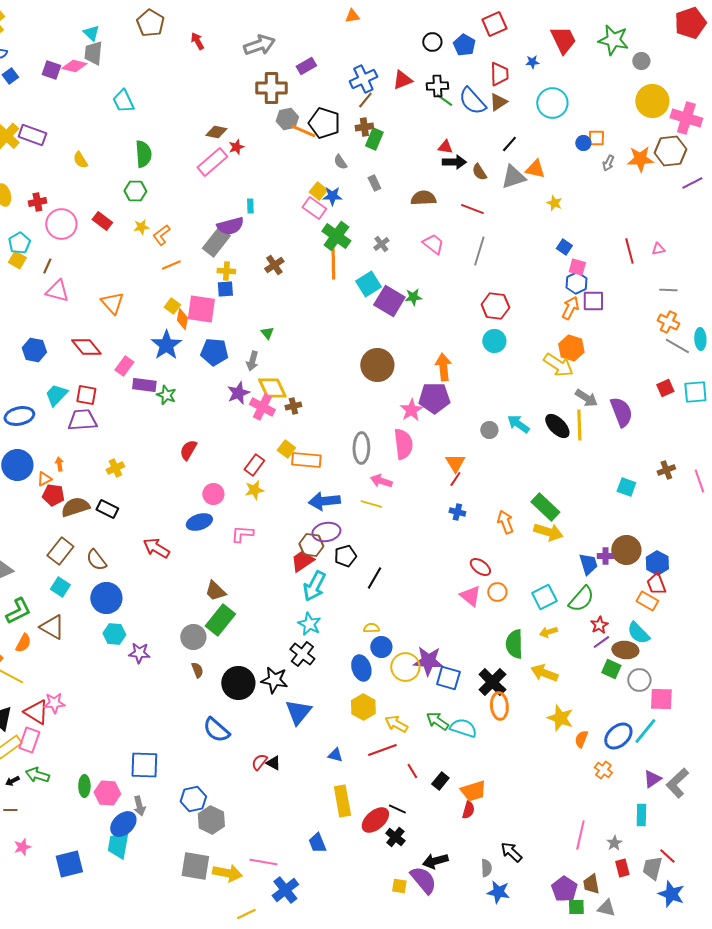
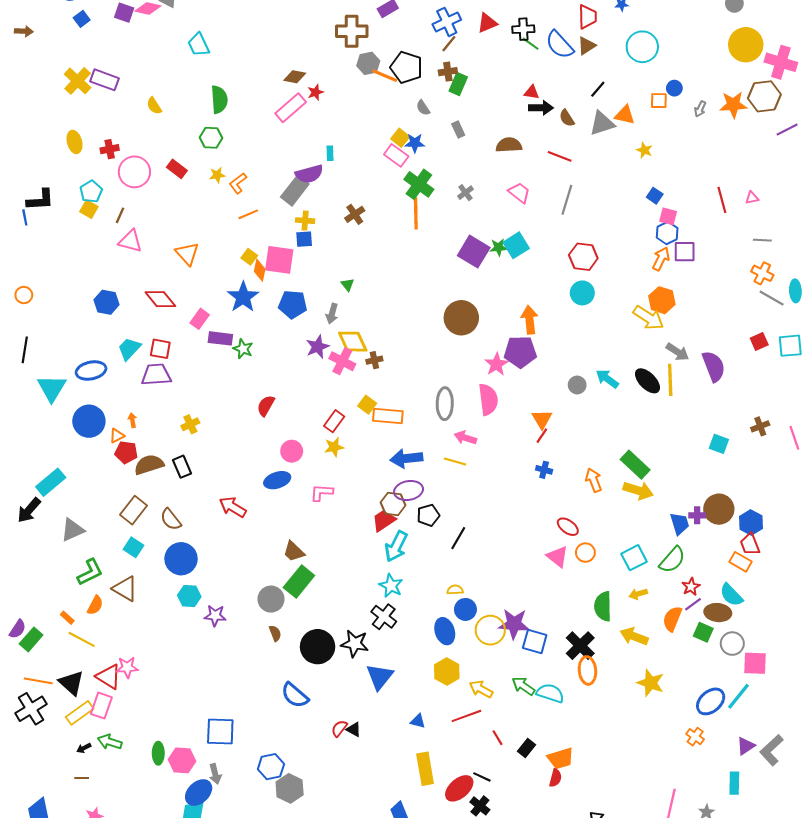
orange square: (596, 138) -> (659, 101), moved
cyan square: (368, 284) -> (516, 245), moved
black rectangle: (107, 509) -> (182, 467), turned 40
orange semicircle: (581, 739) -> (672, 619), moved, size x1.4

